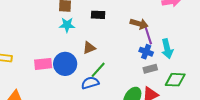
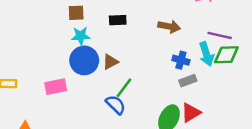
purple line: (148, 35) -> (220, 35), moved, turned -54
blue circle: (65, 64) -> (84, 60), moved
green diamond: (175, 80) -> (226, 55), moved
blue semicircle: (90, 83) -> (116, 105), turned 66

